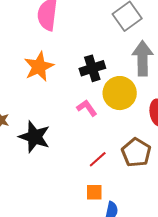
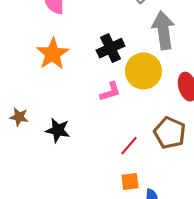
pink L-shape: (87, 108) -> (110, 92), turned 115
black star: (34, 137) -> (58, 130), size x0.7

